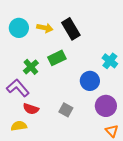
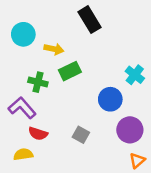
yellow arrow: (45, 28) -> (54, 49), moved
black rectangle: (71, 29) -> (89, 20), moved
green cross: (31, 67) -> (38, 82), turned -35
orange triangle: (112, 131) -> (137, 161), turned 32

